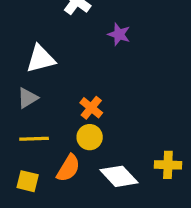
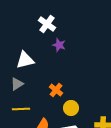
purple star: (119, 34) -> (59, 45), moved
yellow circle: (90, 137) -> (71, 108), moved

